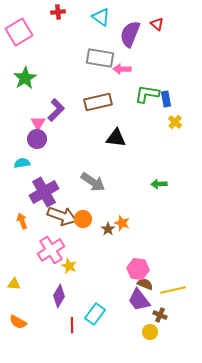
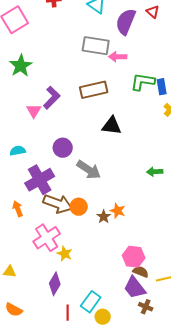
purple circle: (37, 139) -> (63, 148), moved
brown cross: (160, 315) -> (146, 307), moved
yellow circle: (150, 332) -> (103, 317), moved

